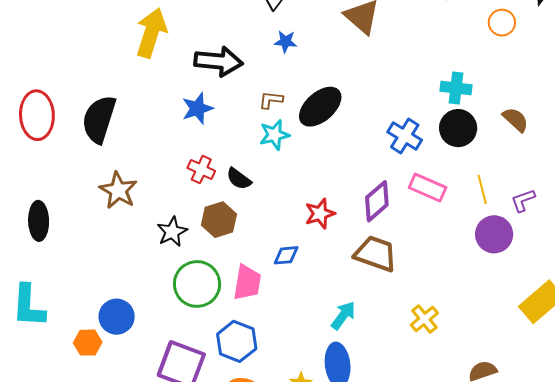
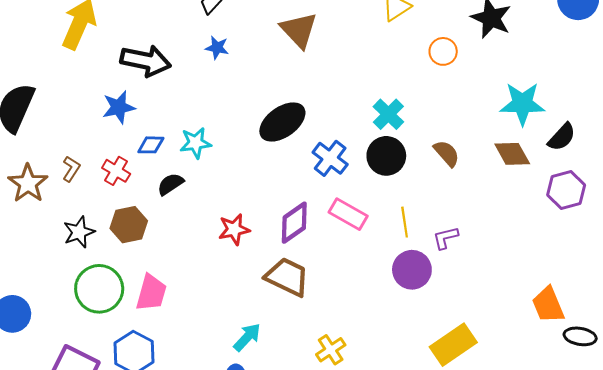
cyan cross: (456, 88) -> (388, 114), turned 32
brown L-shape: (271, 100) -> (71, 169), moved, turned 110
black ellipse: (320, 107) -> (282, 122), moved
black semicircle: (239, 179) -> (170, 184), moved, turned 104
blue diamond: (286, 255) -> (151, 145), moved

